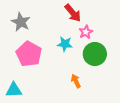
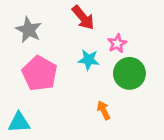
red arrow: (73, 13) -> (83, 18), moved

